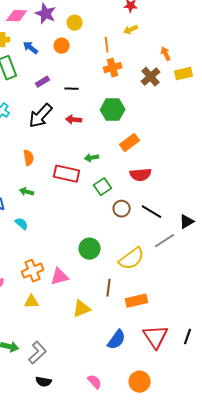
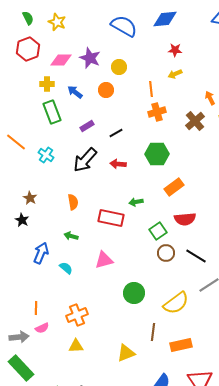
black line: (72, 89) -> (116, 133), turned -32
green square: (103, 187) -> (158, 231), moved
pink triangle: (60, 277) -> (104, 260), moved

